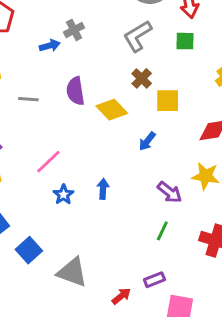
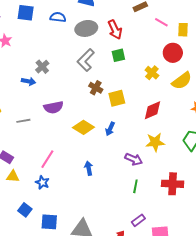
blue arrow: (50, 46) -> (29, 81), turned 40
purple semicircle: (75, 91) -> (53, 107), turned -78
yellow diamond: (112, 110) -> (83, 127), moved
blue star: (63, 195) -> (42, 182), moved
blue square: (29, 250) -> (49, 222), turned -30

